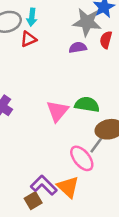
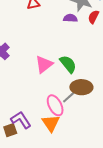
green semicircle: (87, 104) -> (68, 64), turned 30
orange triangle: (68, 187) -> (51, 123), moved

